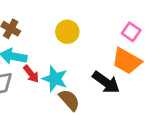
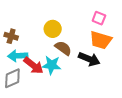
red arrow: (31, 74) -> (34, 66), size x1.5
brown semicircle: (69, 100) -> (63, 48), moved

